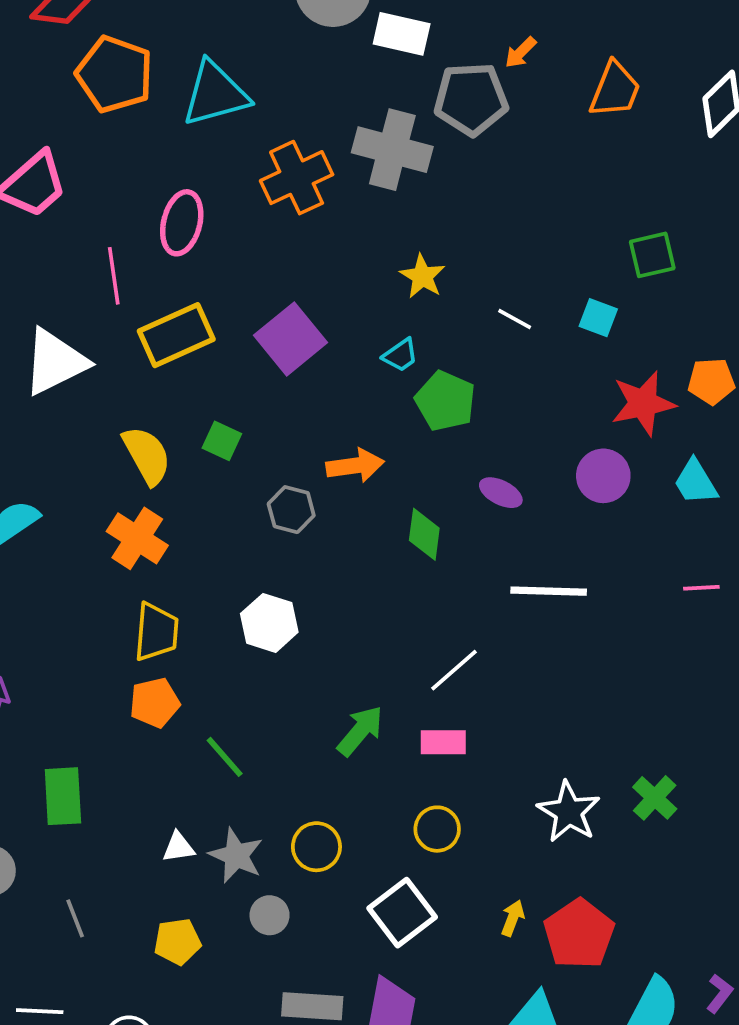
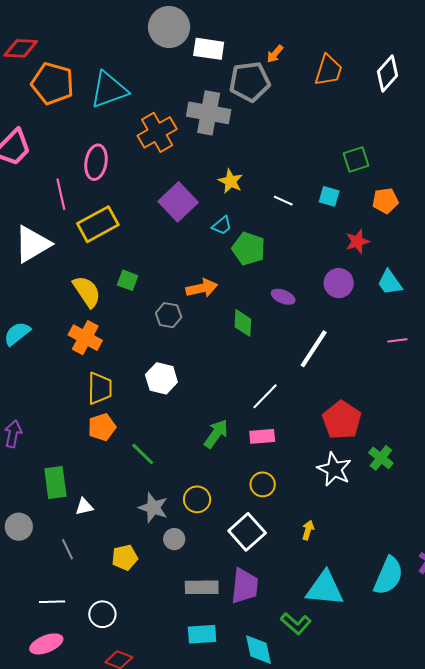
purple square: (290, 339) -> (178, 202), moved
orange pentagon: (711, 381) -> (385, 201), moved
red star: (643, 403) -> (357, 241), size x0.7
white line: (549, 591) -> (314, 349), turned -54
white triangle: (178, 847) -> (84, 507), moved
red pentagon: (579, 934) -> (342, 420), moved

